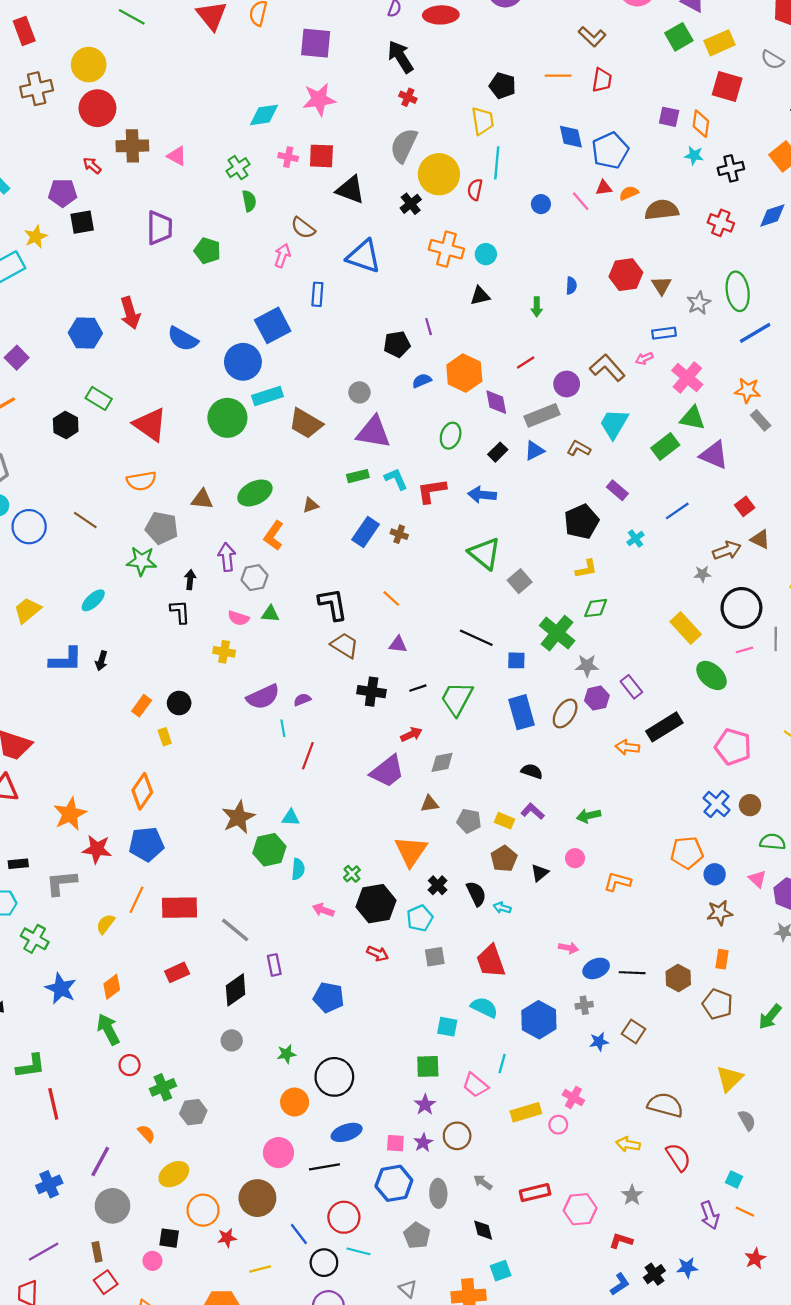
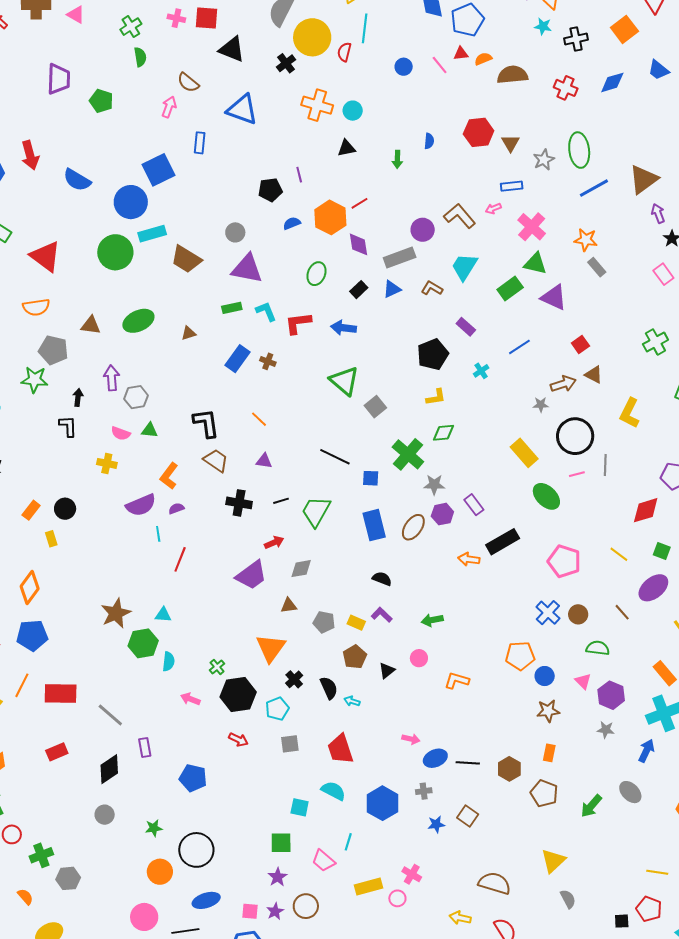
red line: (526, 363) -> (359, 203), moved
orange L-shape: (274, 536) -> (169, 476), moved

